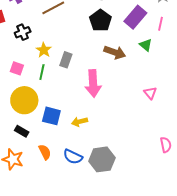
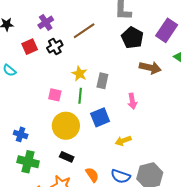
black cross: (23, 32) -> (55, 46), moved
pink arrow: (93, 84) -> (132, 101), size x0.6
blue square: (51, 116) -> (100, 117), moved, turned -30

